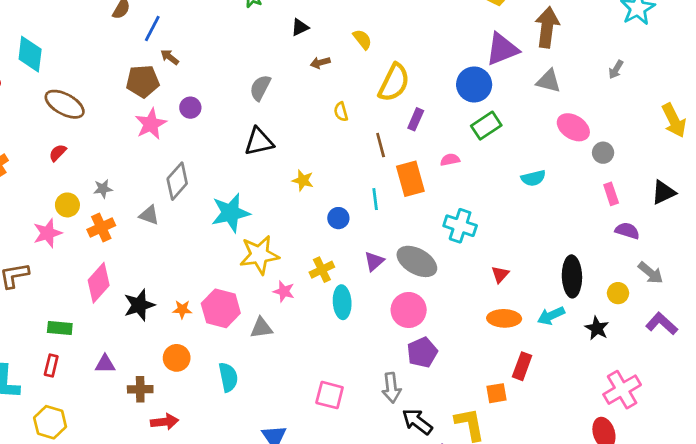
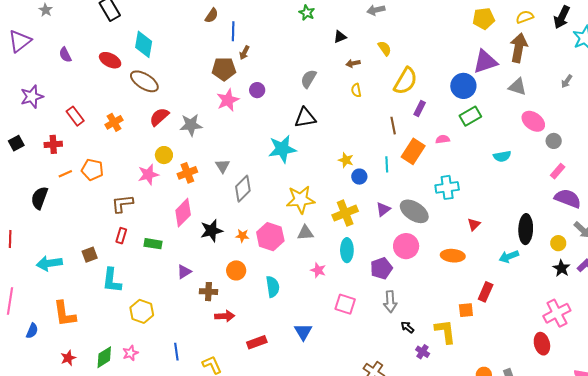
blue line: (152, 29) -> (233, 31), turned -30
brown arrow: (170, 57) -> (244, 53), turned -104
brown ellipse: (65, 104) -> (144, 81), moved
yellow semicircle: (341, 112) -> (356, 90), moved
red semicircle: (58, 153) -> (159, 117), size x1.5
orange rectangle: (410, 179) -> (413, 151), turned 45
yellow star: (303, 180) -> (346, 160), moved
gray diamond: (177, 181) -> (243, 189), moved
gray star: (103, 189) -> (191, 125), moved, size x1.6
pink rectangle: (611, 194) -> (558, 171), turned 56
cyan star: (231, 213) -> (282, 149), moved
gray triangle: (149, 215) -> (223, 166), turned 35
cyan cross: (460, 226) -> (447, 187), turned -30
purple semicircle: (627, 231) -> (568, 198), size x1.5
yellow cross: (322, 270) -> (345, 213), size x1.4
pink star: (284, 291) -> (318, 270), moved
cyan ellipse: (342, 302) -> (347, 250), moved
orange ellipse: (504, 318) -> (453, 256), moved
gray triangle: (261, 328) -> (305, 233), moved
black star: (597, 328) -> (561, 268), moved
purple pentagon: (422, 352) -> (381, 268), moved
purple triangle: (105, 364) -> (184, 272), turned -35
red rectangle: (51, 366) -> (121, 236), moved
black arrow: (417, 422) -> (407, 327), size x0.6

